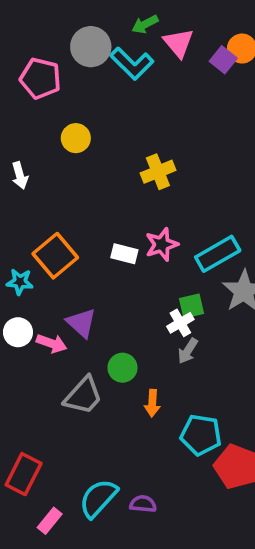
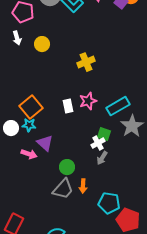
white arrow: (20, 175) -> (17, 38), moved
white rectangle: (124, 254) -> (68, 106), turned 64
cyan star: (20, 282) -> (29, 125), moved
green square: (192, 306) -> (104, 134), turned 32
white circle: (18, 332) -> (11, 128), moved
gray trapezoid: (83, 396) -> (63, 189), moved

